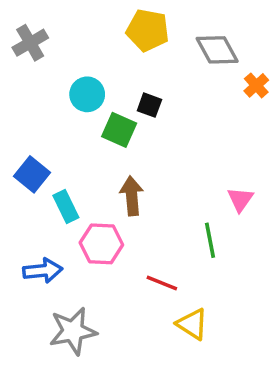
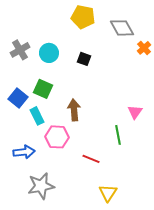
gray cross: (30, 43) -> (20, 50), moved
green square: (119, 130) -> (43, 89), moved
yellow triangle: (192, 324) -> (108, 193), moved, turned 30

